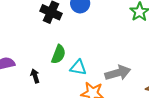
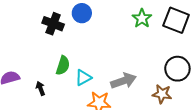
cyan triangle: (78, 68) -> (83, 78), turned -36

